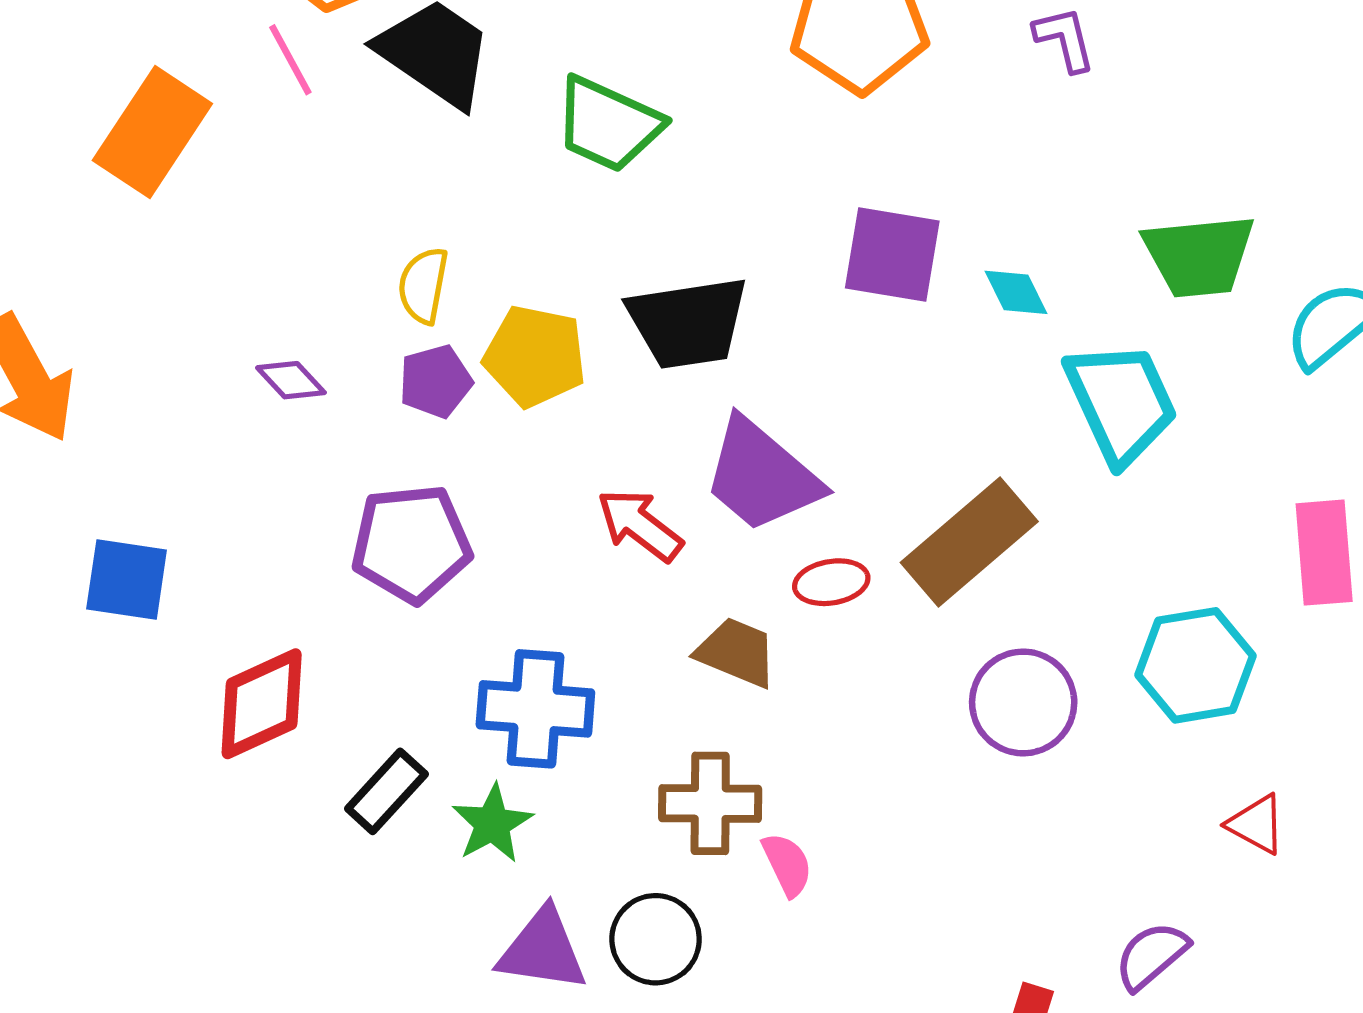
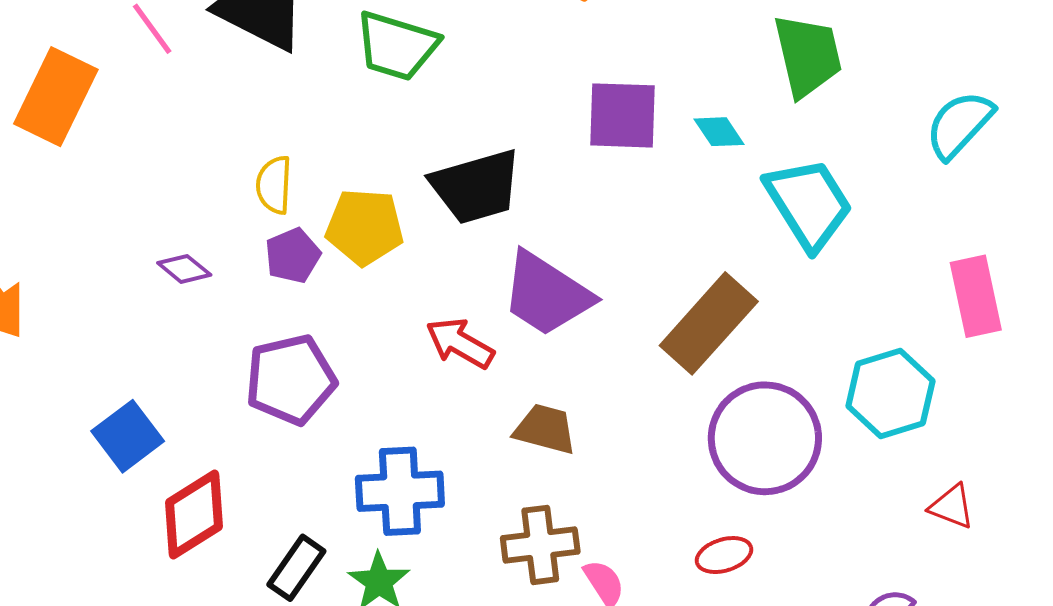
green trapezoid: (1199, 256) -> (808, 56), moved, turned -90
blue square: (127, 580) -> (128, 436), moved, turned -38
red ellipse: (831, 582) -> (724, 555), moved
purple circle: (1023, 702) -> (765, 438), size x1.4

